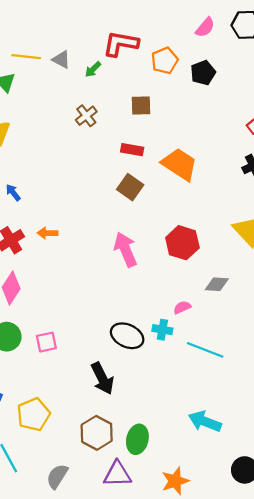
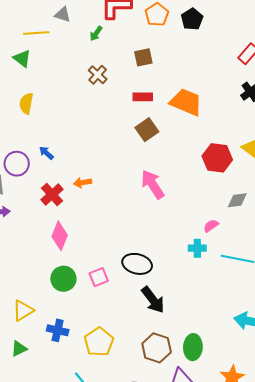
gray triangle: (61, 60) -> (63, 15), moved
brown square: (130, 187) -> (147, 130), turned 30
red hexagon: (182, 243) -> (217, 158), moved
black ellipse: (127, 336) -> (137, 264), moved

